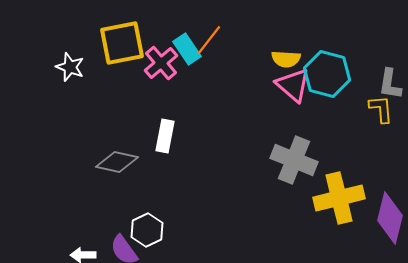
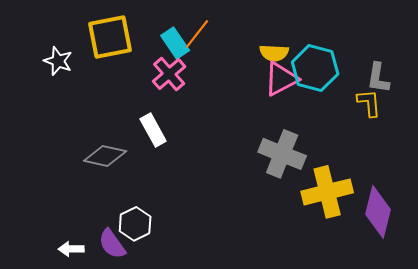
pink cross: (161, 63) -> (169, 74), moved
pink triangle: (293, 85) -> (281, 79), turned 51
white rectangle: (165, 136) -> (153, 130), turned -40

